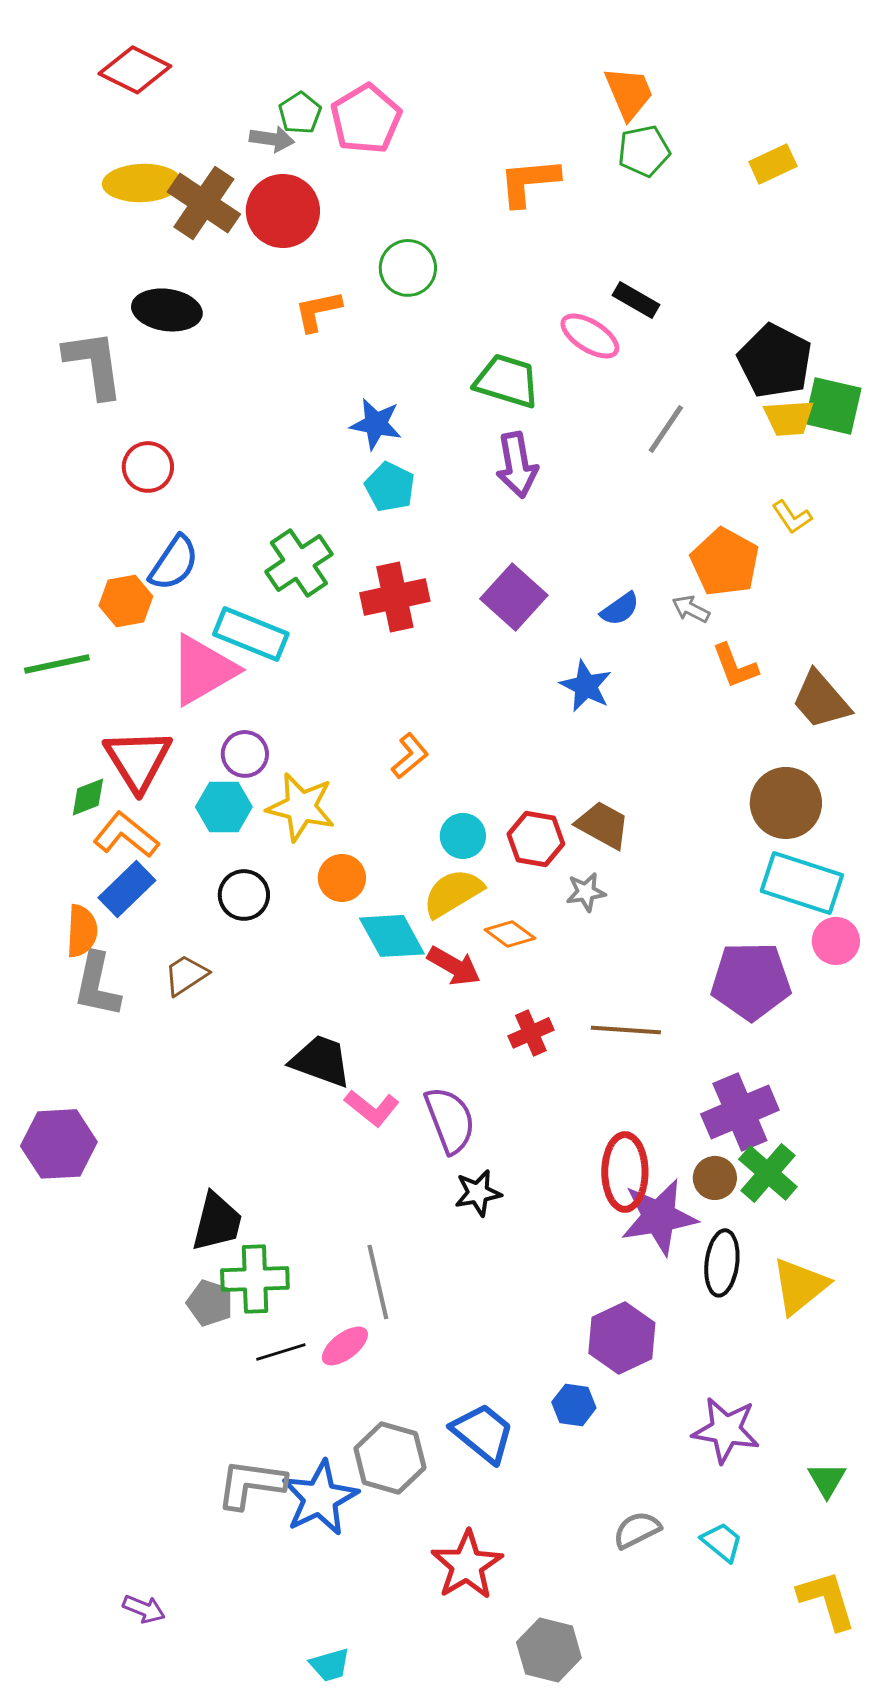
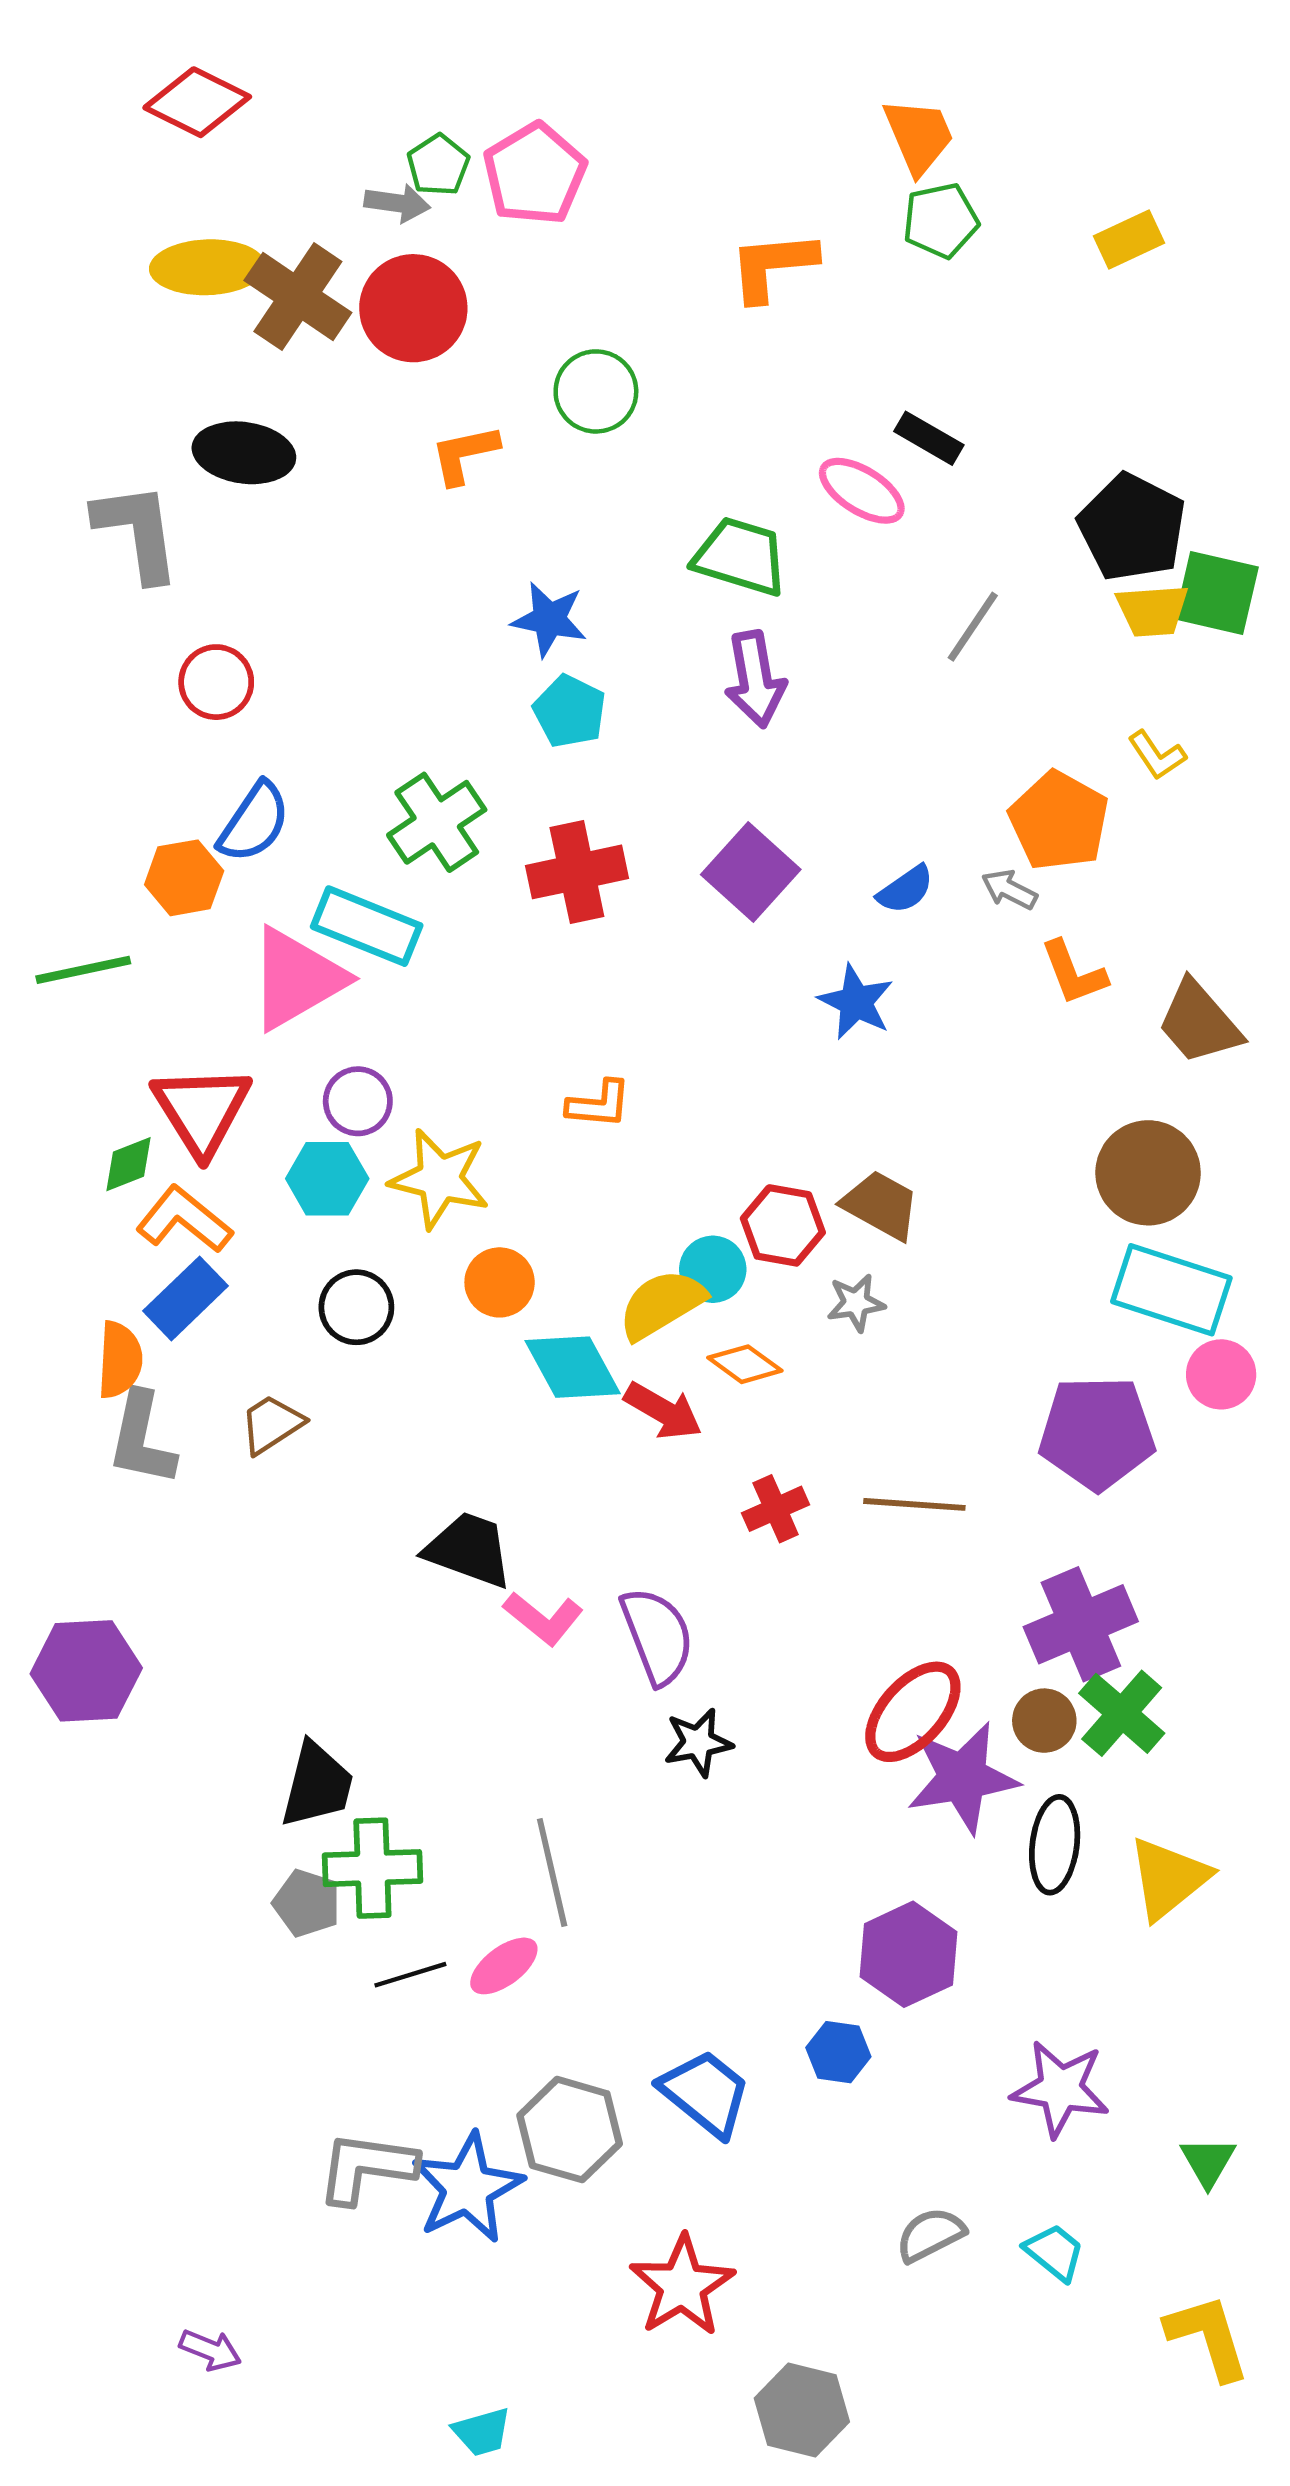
orange L-shape: (410, 756) -> (599, 1104), turned 45
cyan circle: (463, 836) -> (713, 1269), moved
red ellipse: (625, 1172) -> (913, 1712), turned 42

